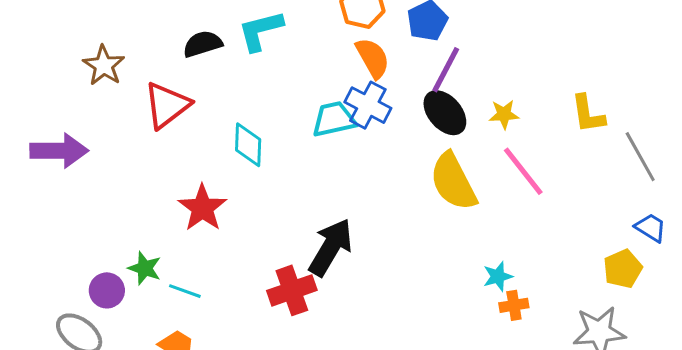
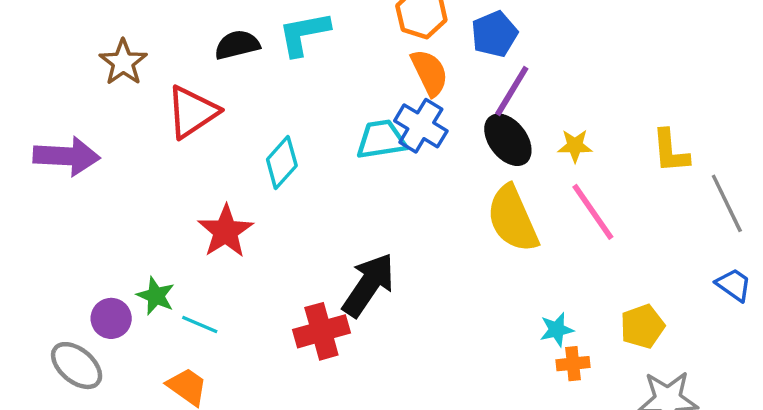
cyan diamond: (248, 145) -> (282, 163), turned 36
yellow pentagon: (623, 269) -> (642, 326), moved

